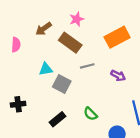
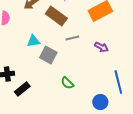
green semicircle: (90, 114) -> (67, 83), moved
black rectangle: (57, 119) -> (22, 89), moved

